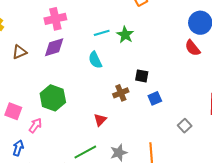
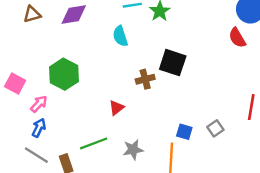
black square: (142, 76) -> (173, 63), size x1.6
blue square: (155, 98) -> (184, 132), moved, turned 32
blue arrow: (18, 148) -> (39, 128), moved

